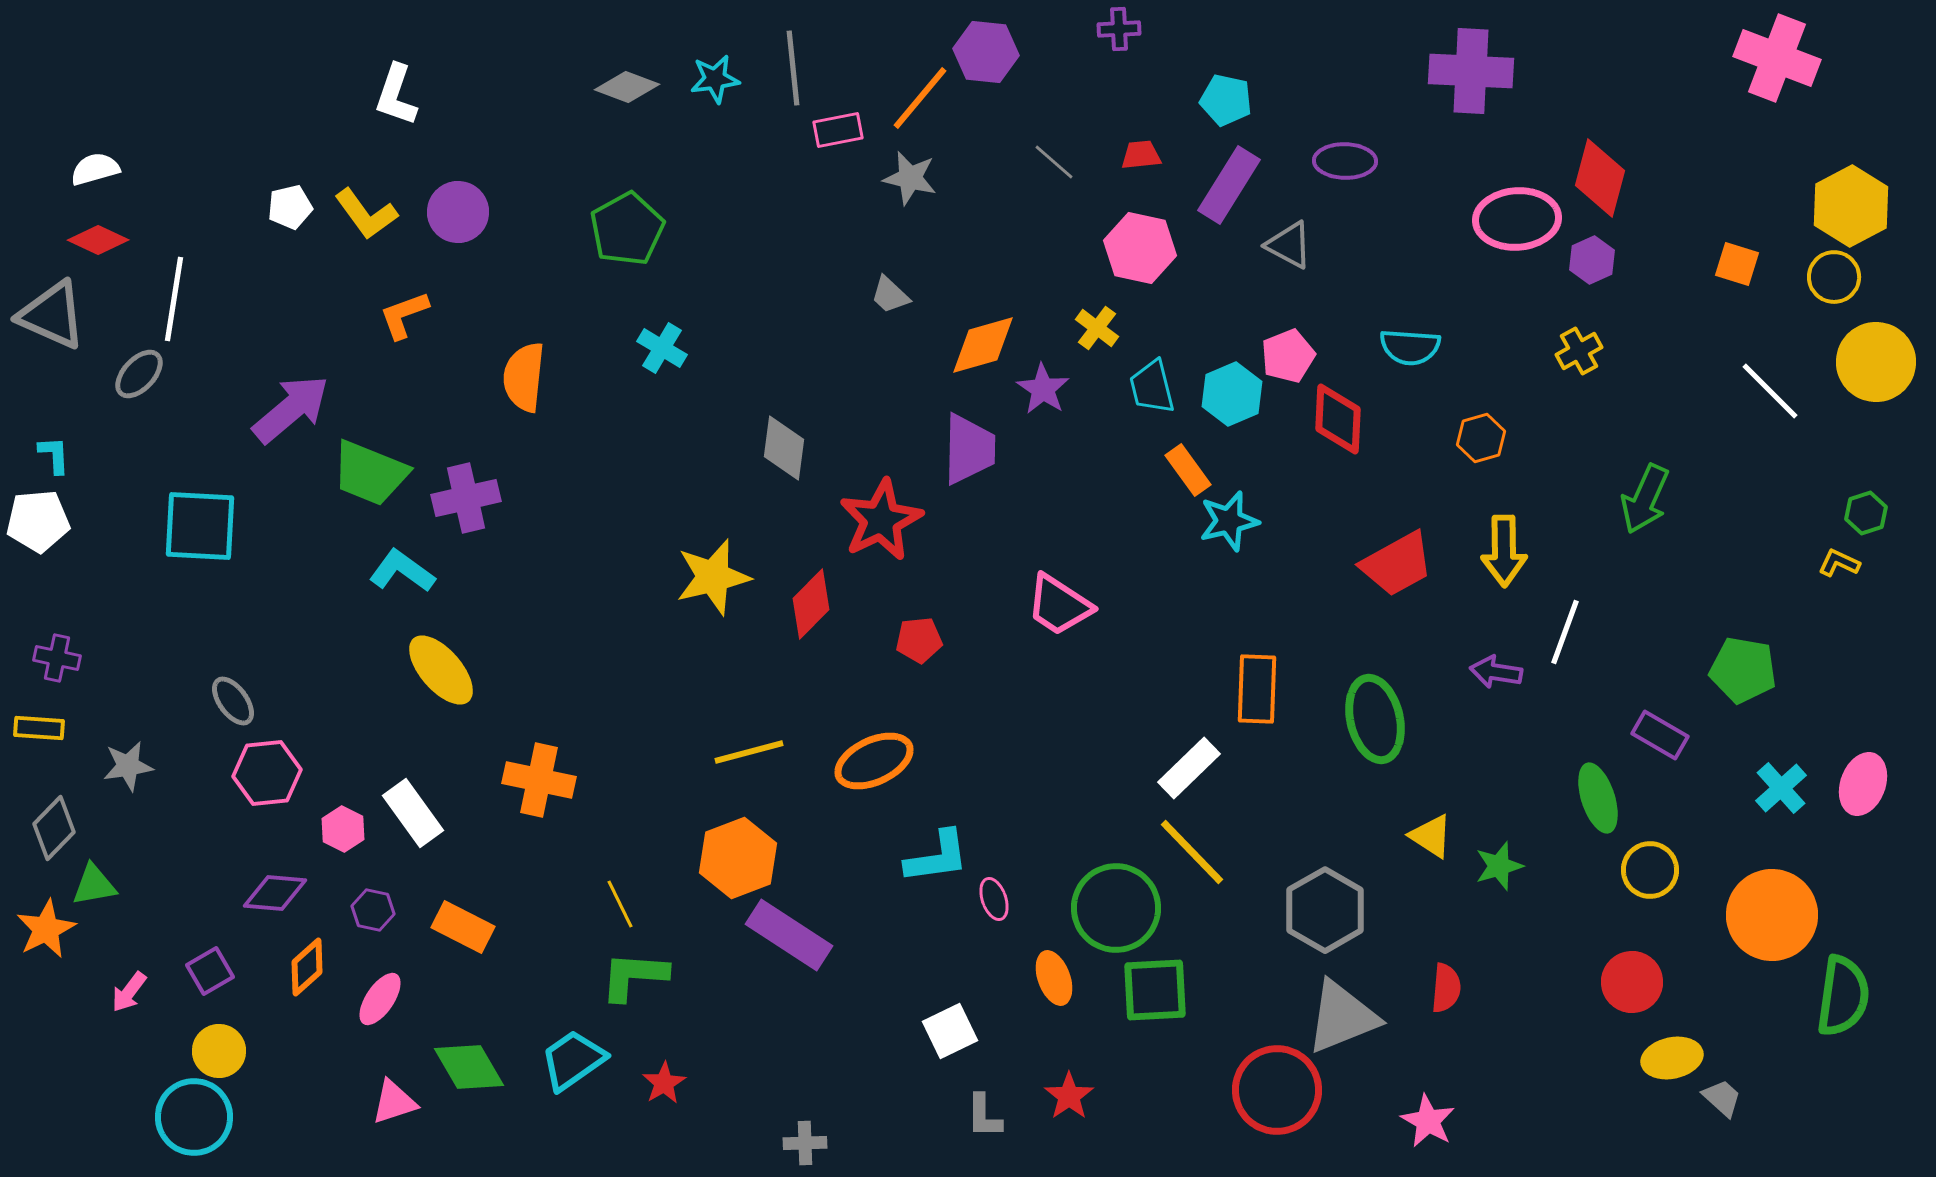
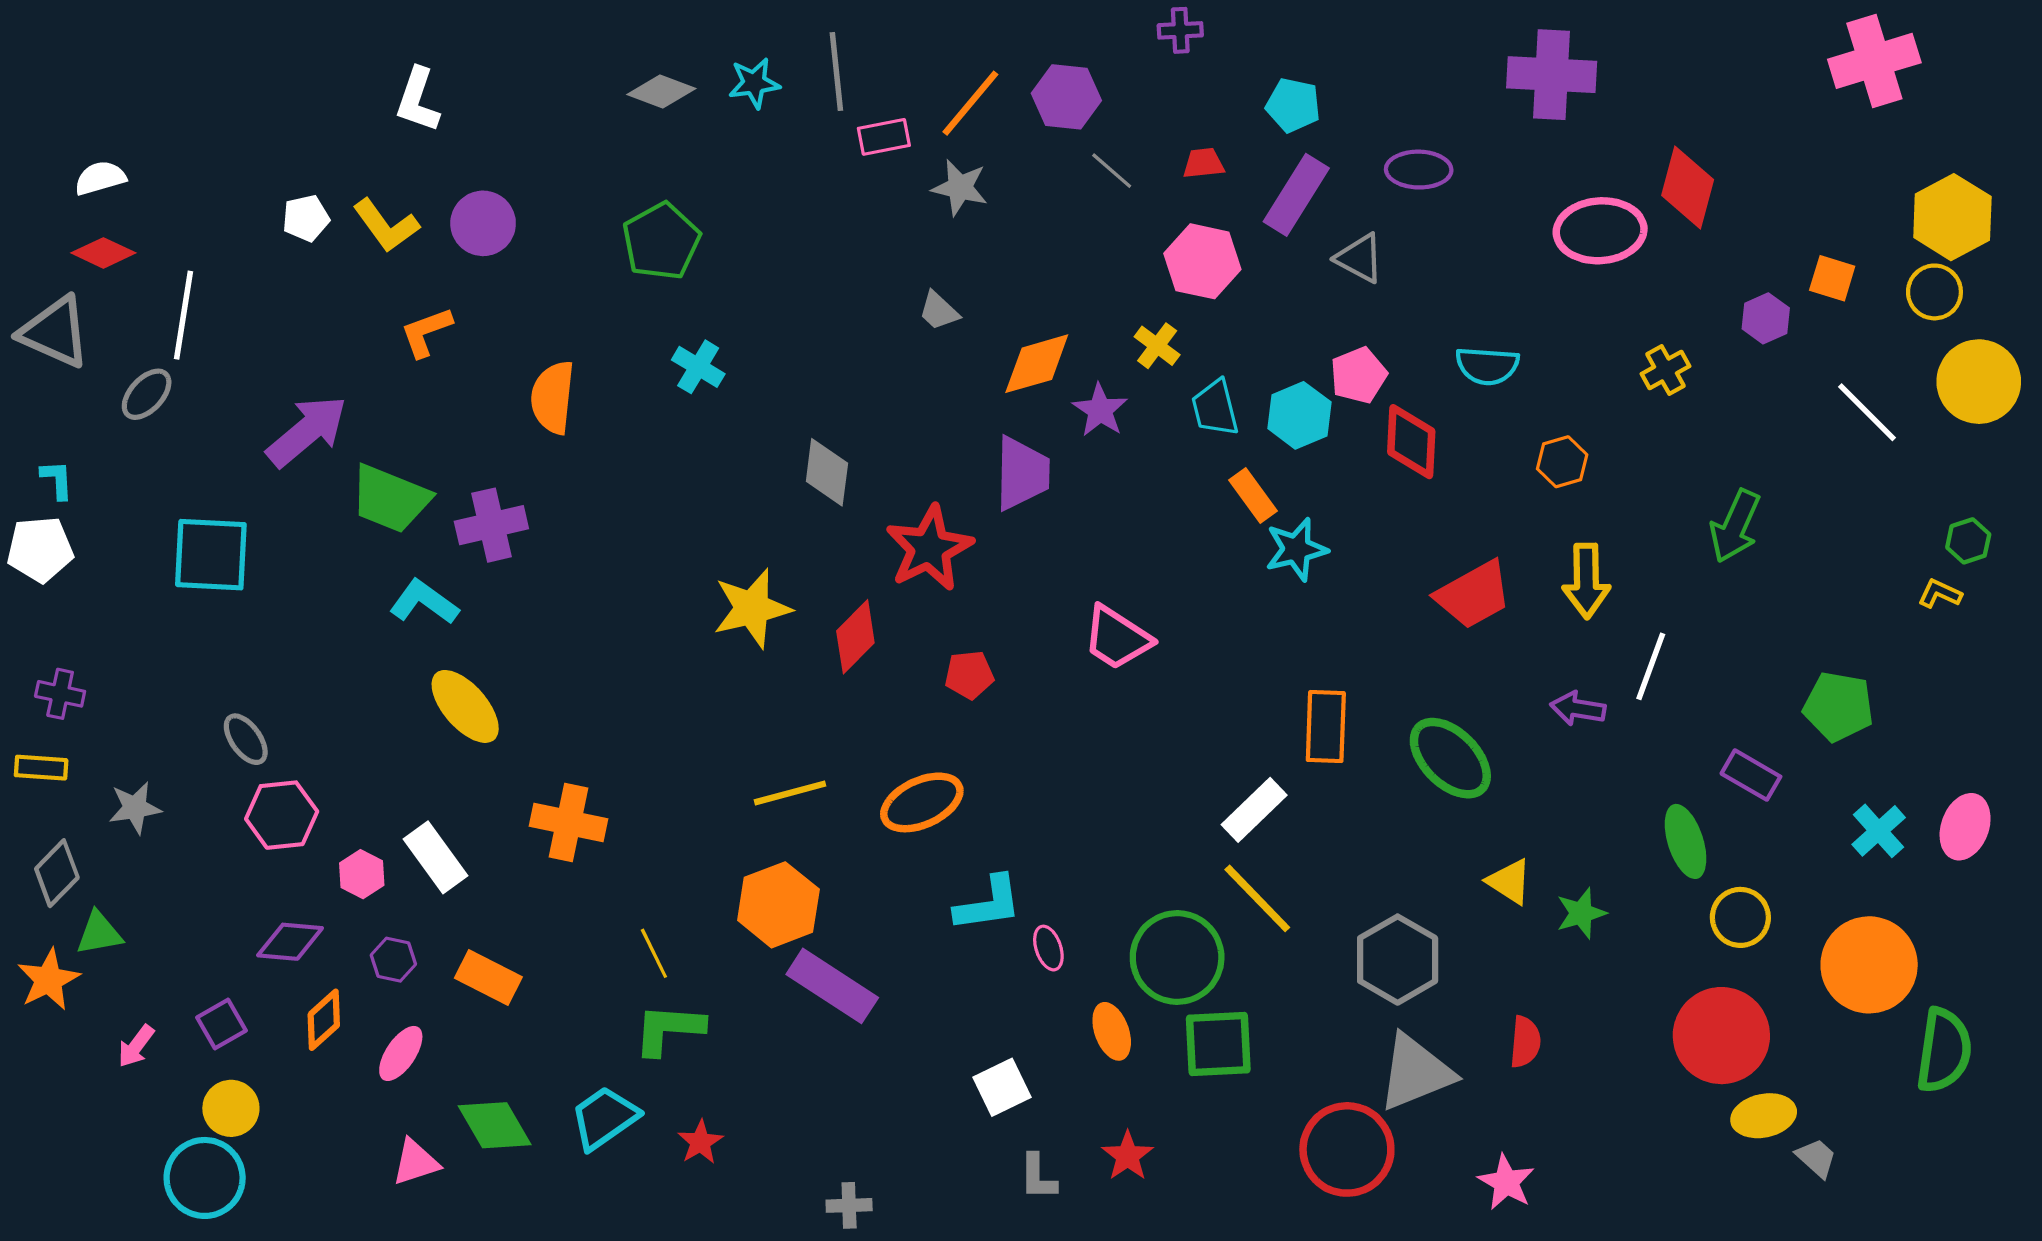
purple hexagon: (986, 52) -> (1066, 97), moved
pink cross: (1777, 58) -> (1874, 61), turned -38
purple hexagon: (1592, 260) -> (1766, 318), moved
green ellipse: (1375, 719) -> (1450, 758), turned -32
red circle: (1632, 982) -> (1721, 1036), size x1.5

